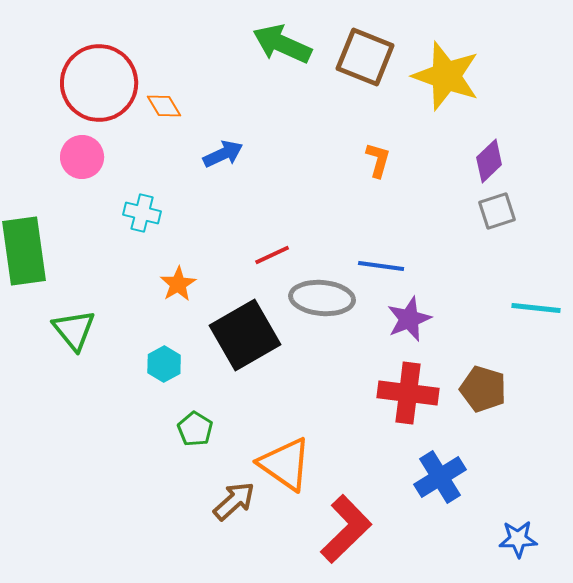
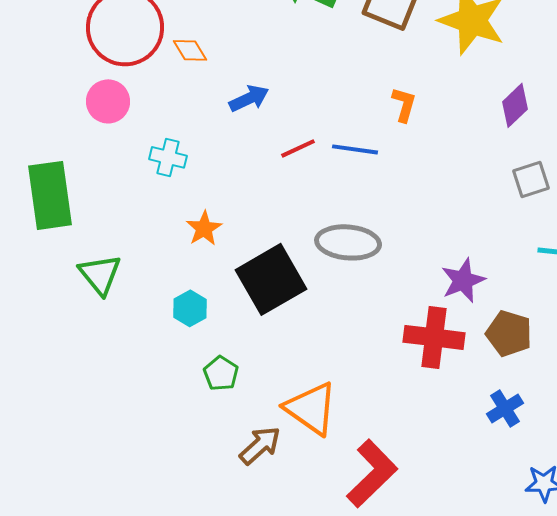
gray square: (497, 211) -> (531, 179), moved
red line: (272, 255) -> (298, 148), moved
blue line: (381, 266) -> (355, 149), moved
purple star: (409, 319) -> (463, 280), moved
blue cross: (440, 477) -> (505, 408), moved, size x0.7

